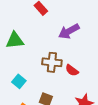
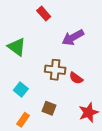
green triangle: (15, 40) -> (17, 47), turned 42

